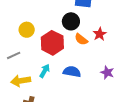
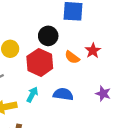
black circle: (71, 21) -> (48, 36), moved

